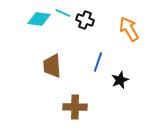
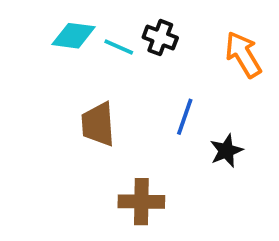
cyan line: (63, 13) -> (119, 47), moved

